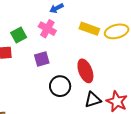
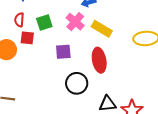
yellow rectangle: (89, 29) -> (102, 29), moved
red ellipse: (85, 71) -> (99, 60), moved

